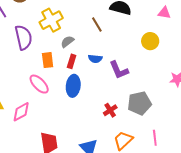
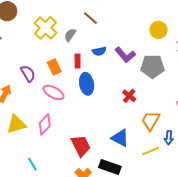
purple semicircle: (23, 37) -> (28, 74), moved, size x0.7
yellow circle: (150, 41) -> (158, 30), moved
gray semicircle: (67, 42) -> (70, 35), moved
gray pentagon: (139, 103) -> (153, 66), moved, turned 30

